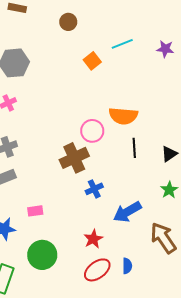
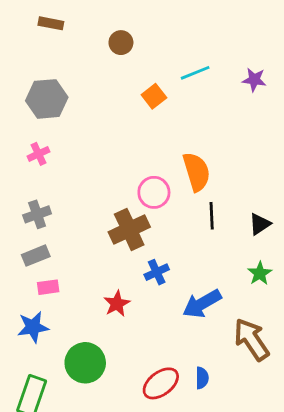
orange semicircle: (123, 116) -> (197, 172), turned -112
pink rectangle: (35, 211) -> (48, 287), moved
red star: (93, 239) -> (117, 304), moved

